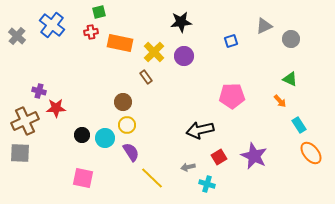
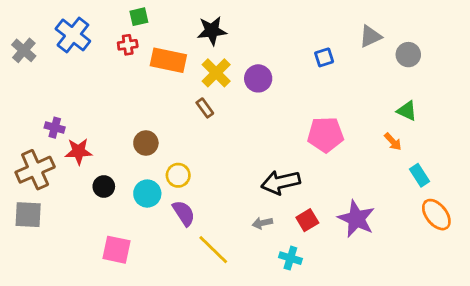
black star: (181, 22) -> (212, 31), moved
brown circle: (123, 102) -> (146, 143), moved
black circle: (82, 135) -> (104, 186), moved
gray arrow: (188, 167) -> (262, 223), moved

